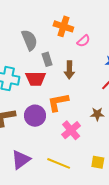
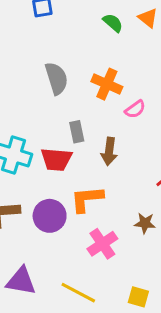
gray semicircle: (29, 40) -> (56, 78), moved
purple triangle: (21, 160) -> (21, 281), turned 40

